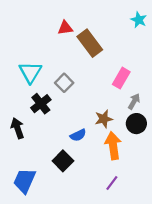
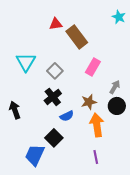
pink rectangle: (121, 78) -> (93, 67), moved
black cross: (41, 104) -> (53, 97), moved
blue trapezoid: (24, 181) -> (35, 155), moved
purple line: (112, 183) -> (96, 157), turned -48

